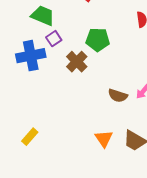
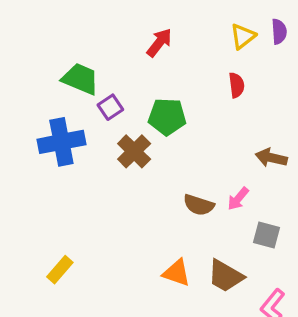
purple square: (54, 39) -> (110, 107), moved
orange triangle: (104, 139) -> (177, 273), turned -36

